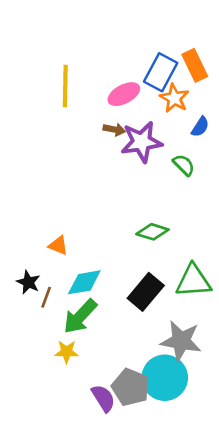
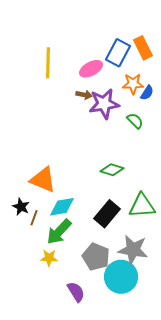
orange star: (174, 98) -> (133, 84), moved, turned -30
orange triangle: (58, 245) -> (43, 180), size x1.8
gray pentagon: (131, 387) -> (96, 257), moved

